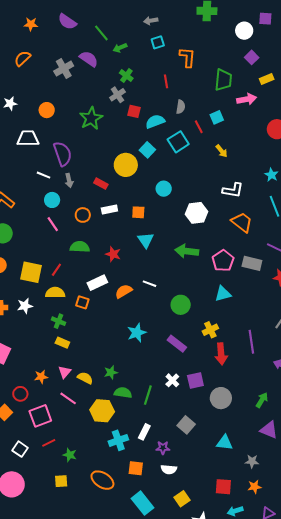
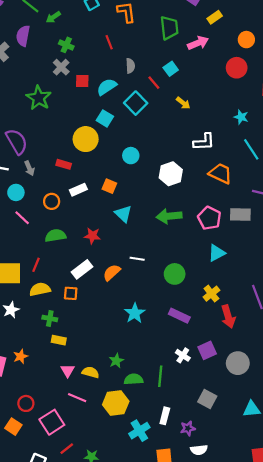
purple semicircle: (89, 59) -> (23, 36), turned -102
orange square: (138, 212) -> (109, 186), turned 32
orange star: (41, 377) -> (21, 356), moved

